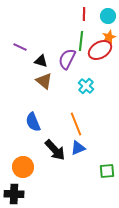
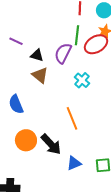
blue semicircle: (33, 122) -> (16, 104), moved
blue triangle: (78, 148) -> (74, 163), moved
orange circle: (23, 167) -> (26, 140), moved

